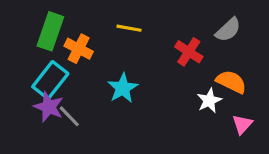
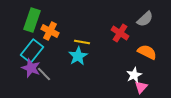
yellow line: (129, 28) -> (82, 42), moved
white star: (209, 101) -> (134, 75), moved
pink triangle: (242, 124) -> (141, 87), moved

